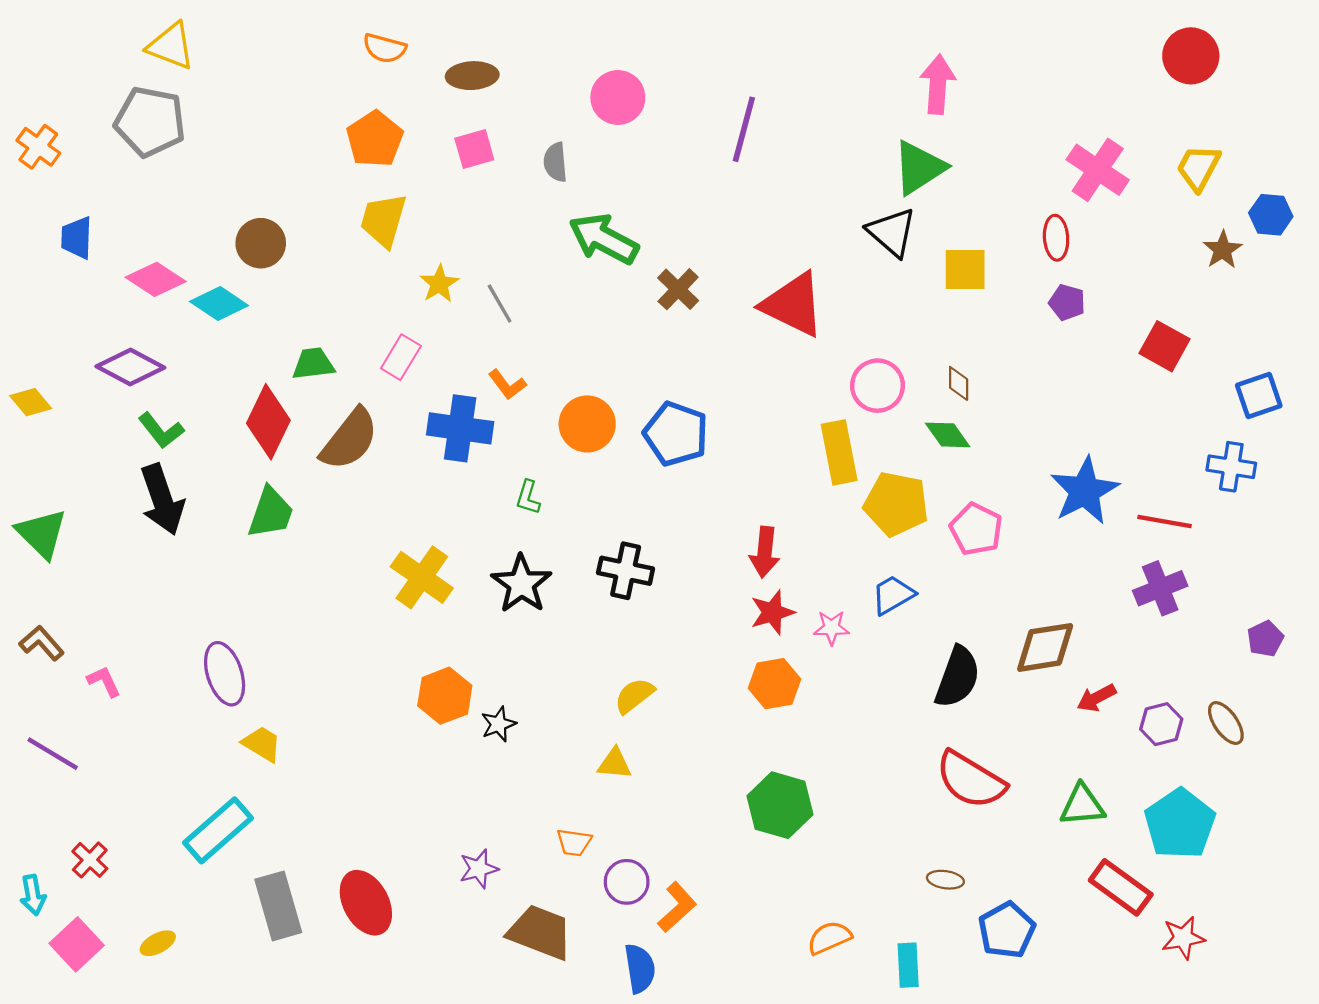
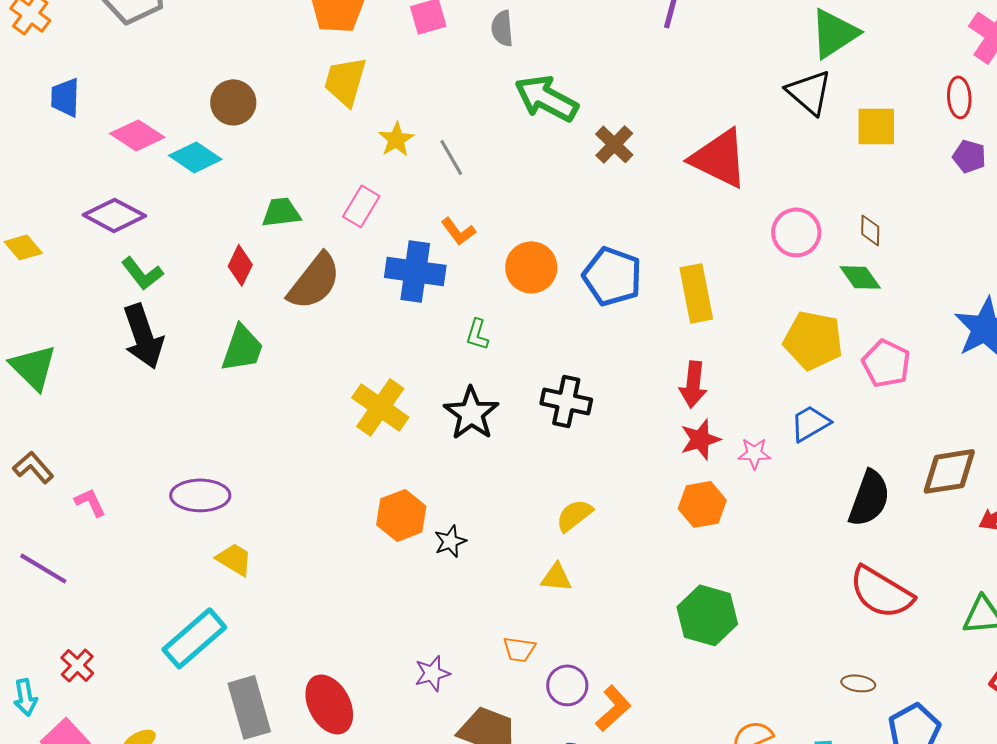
red diamond: (268, 422) -> (240, 265), size x0.6
yellow rectangle: (839, 452) -> (696, 293), moved
purple ellipse: (225, 674) -> (200, 495), turned -72

